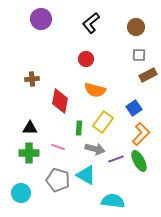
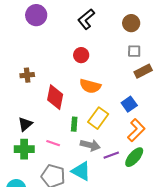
black triangle: (30, 128) -> (25, 124), turned -42
green ellipse: (139, 161) -> (134, 157), turned 70

